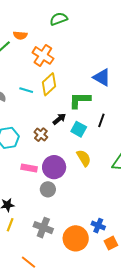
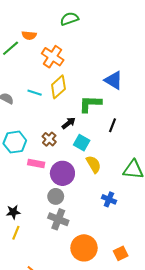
cyan square: (79, 129) -> (82, 143), moved
pink rectangle: (29, 168) -> (36, 163), moved
blue cross: (98, 226) -> (109, 199), moved
gray cross: (43, 228) -> (58, 219), moved

